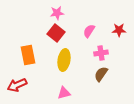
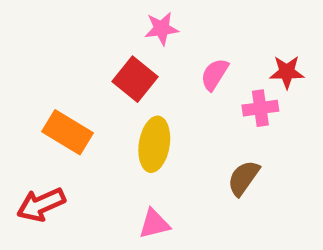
pink star: (57, 13) -> (162, 29), moved
pink cross: (101, 53) -> (260, 108), moved
orange rectangle: (28, 55) -> (67, 132), turned -48

